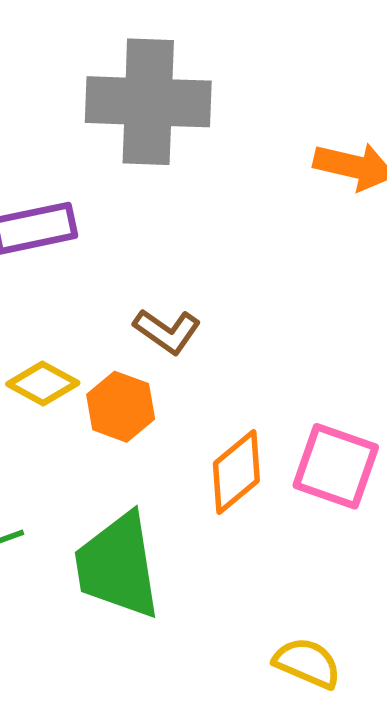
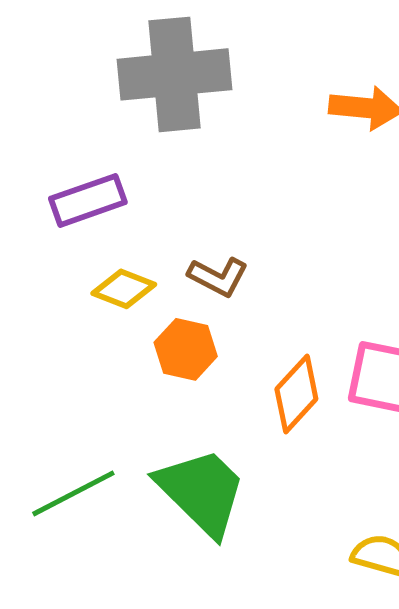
yellow diamond: (43, 384) -> (124, 289), moved
green trapezoid: (118, 566) -> (202, 492), turned 151

